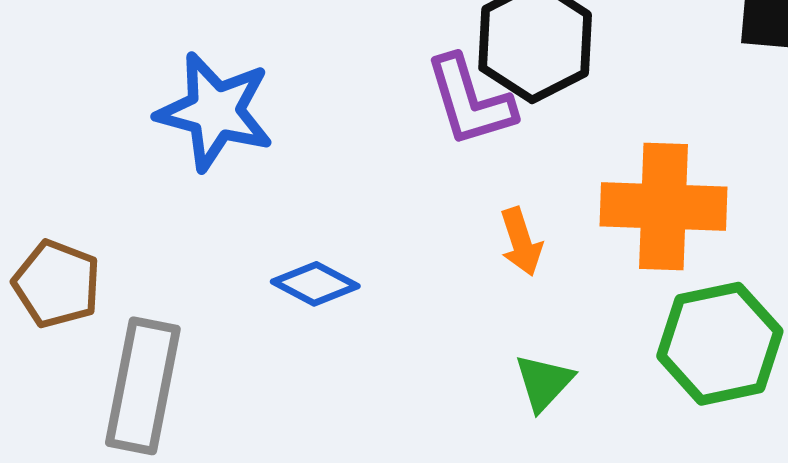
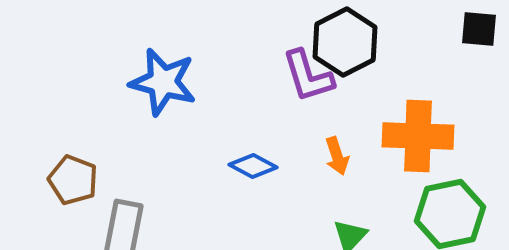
blue diamond: (315, 284) -> (253, 166), moved

